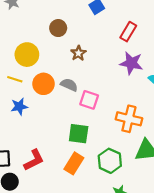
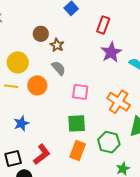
brown star: (78, 53) -> (57, 45), moved
purple star: (131, 63) -> (111, 52), turned -30
gray semicircle: (69, 85) -> (59, 68), moved, turned 35
blue star: (19, 106) -> (21, 123), moved
orange cross: (129, 119) -> (119, 102), turned 30

